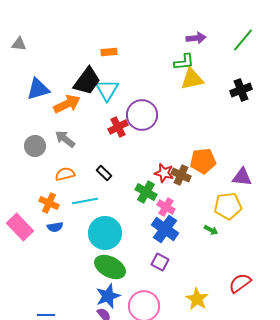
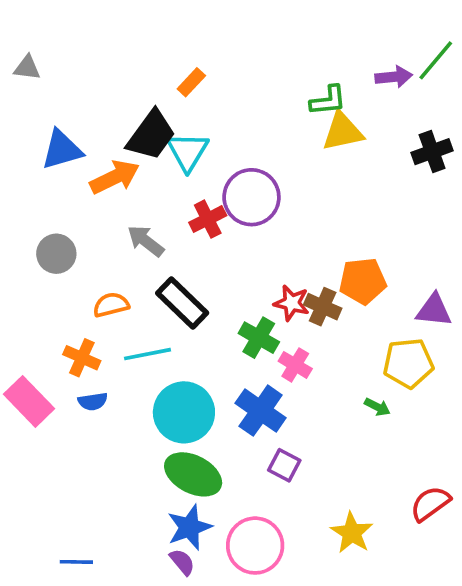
purple arrow: (196, 38) -> (394, 77), moved
orange rectangle: (109, 52) -> (191, 82), turned -42
gray arrow: (65, 139) -> (146, 241), moved
black rectangle: (104, 173) -> (182, 303), size x1.8
blue cross: (165, 229) -> (261, 411), moved

